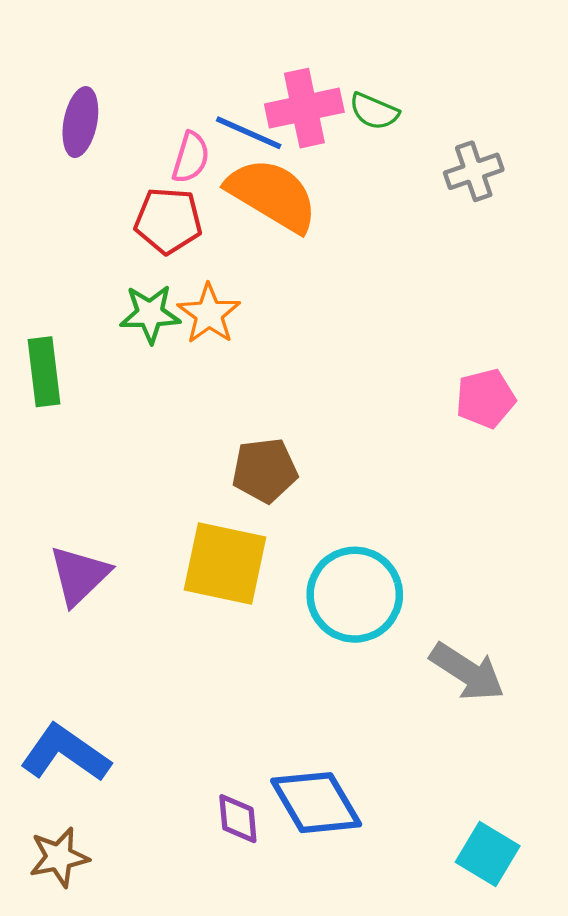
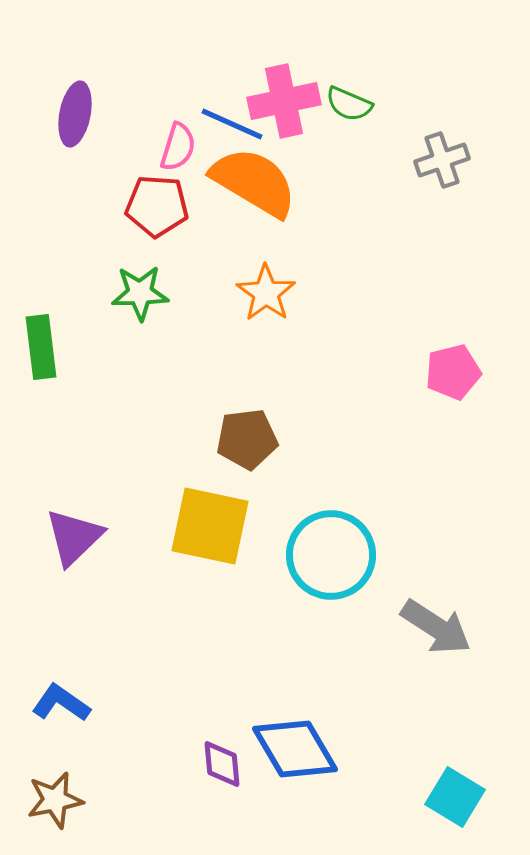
orange star: (209, 314) -> (266, 293), moved
blue L-shape: (65, 753) -> (61, 703), size x0.7

